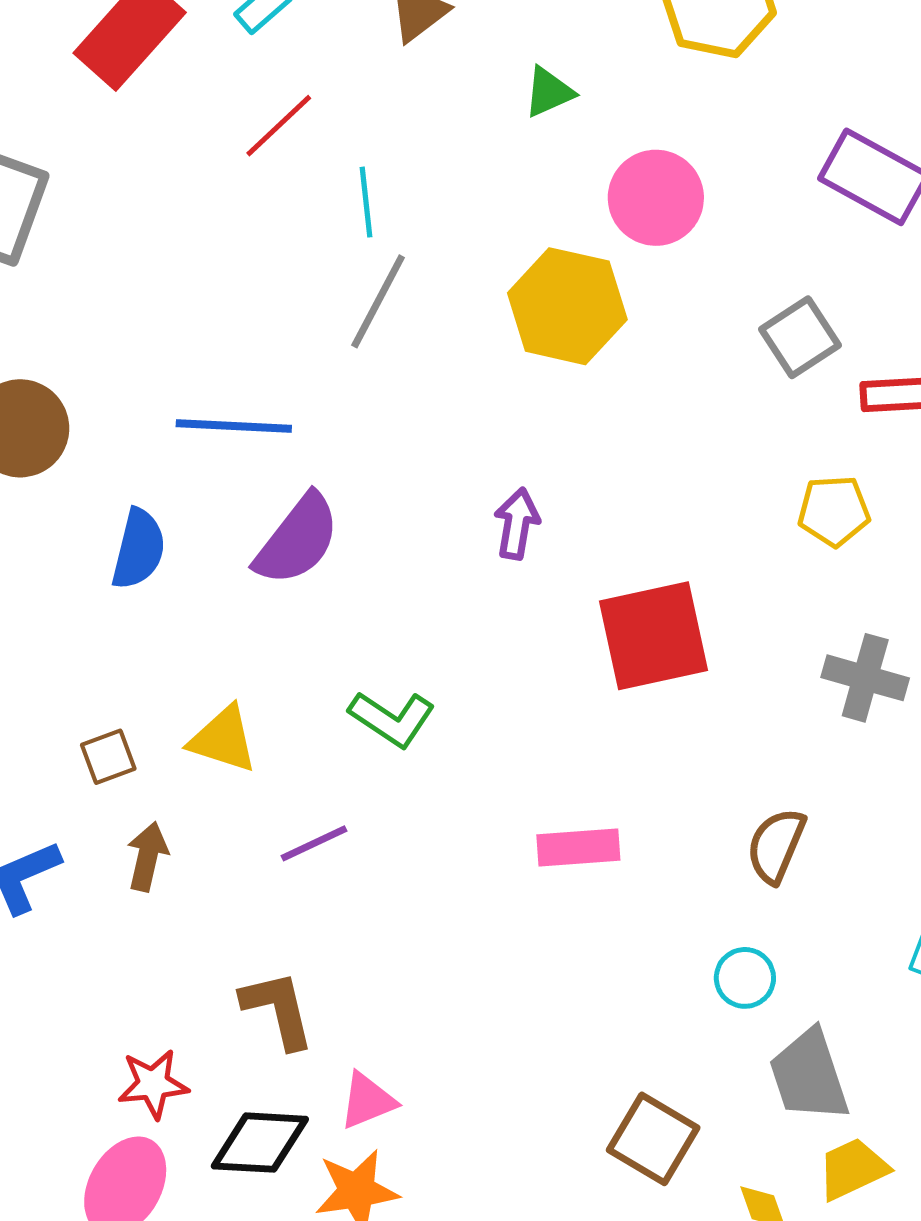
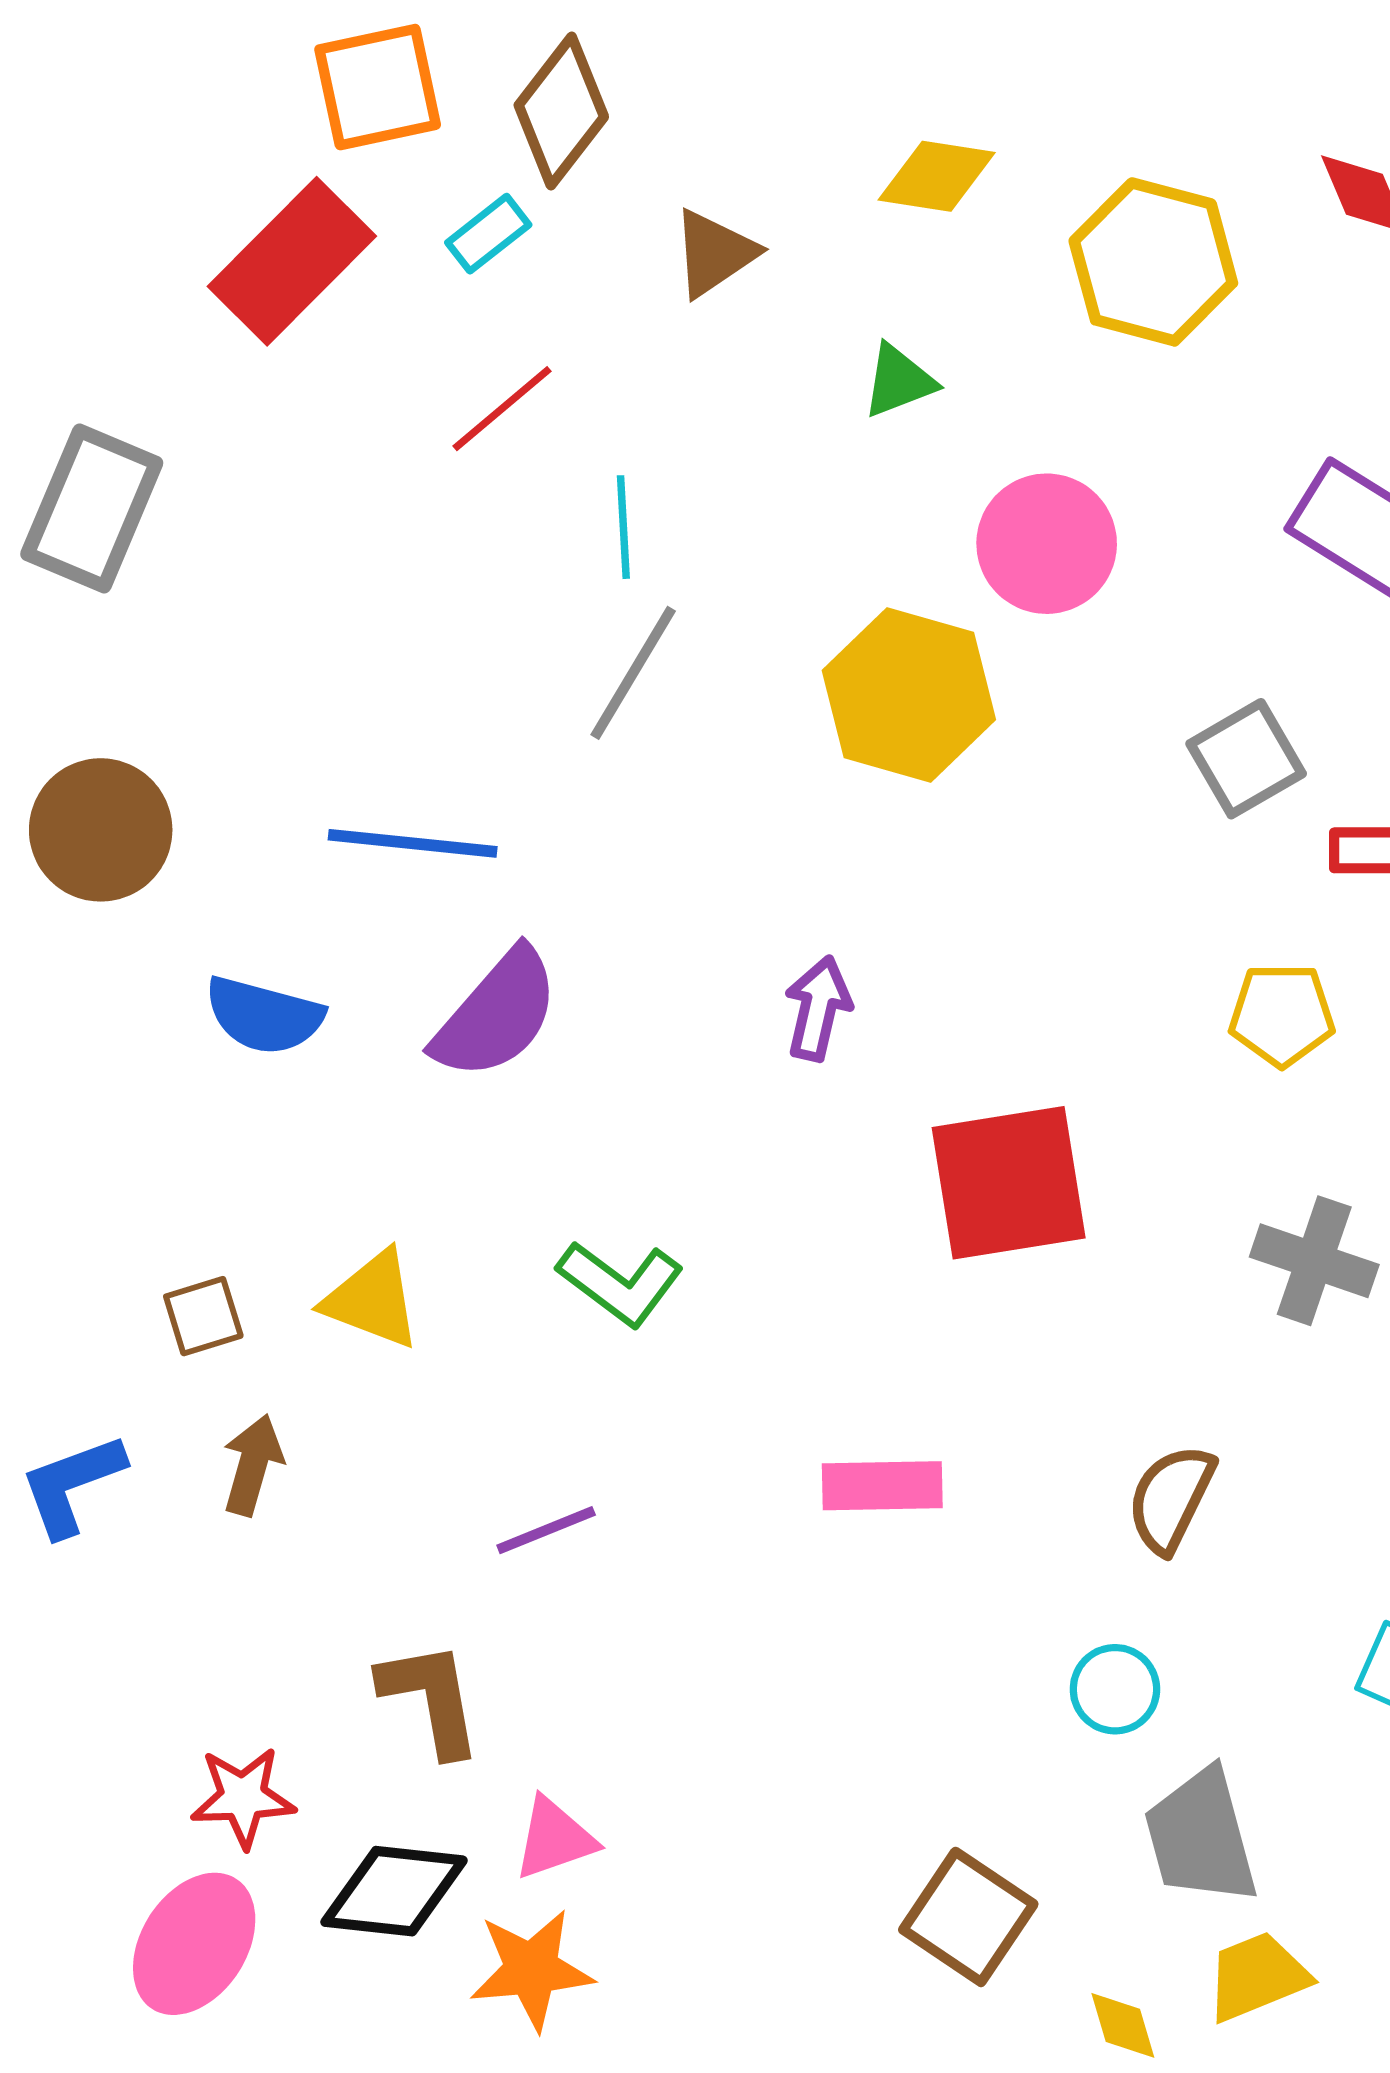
blue semicircle: (139, 549) -> (264, 1016), turned 88
purple line: (314, 843) -> (546, 1530), moved

